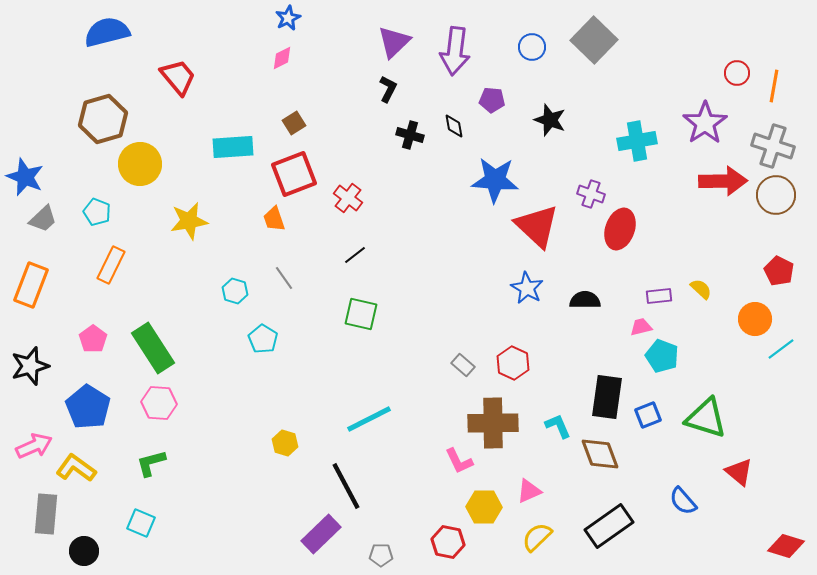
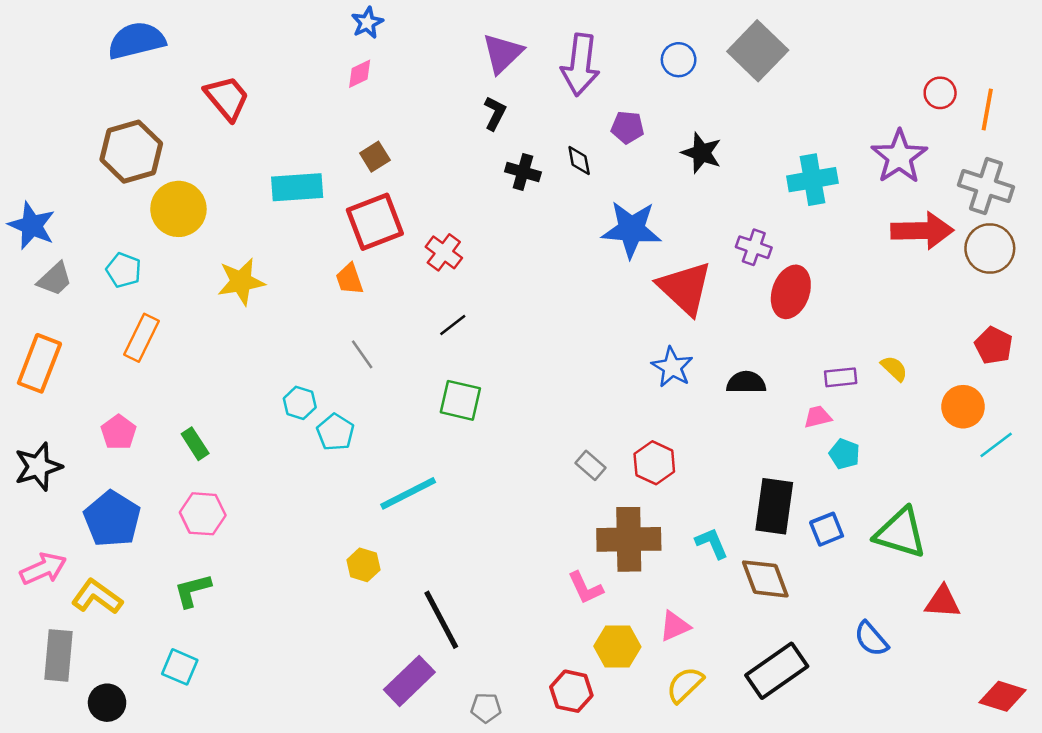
cyan hexagon: (235, 291) -> (300, 403), moved
green rectangle: (153, 348) -> (195, 444), size x0.5
cyan pentagon: (662, 356) -> (844, 454), size x0.7
cyan line: (369, 419) -> (408, 493), moved
red triangle: (739, 472) -> (943, 602), turned -36

